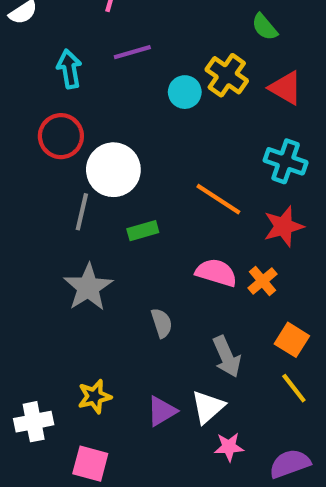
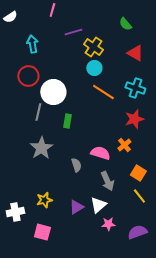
purple line: (132, 52) -> (73, 32), moved
yellow cross: (227, 75) -> (93, 47), moved
cyan circle: (185, 92) -> (94, 68), moved
orange line: (218, 199) -> (103, 92), moved
green rectangle: (143, 231) -> (67, 121), turned -64
pink semicircle: (216, 273) -> (100, 153), moved

